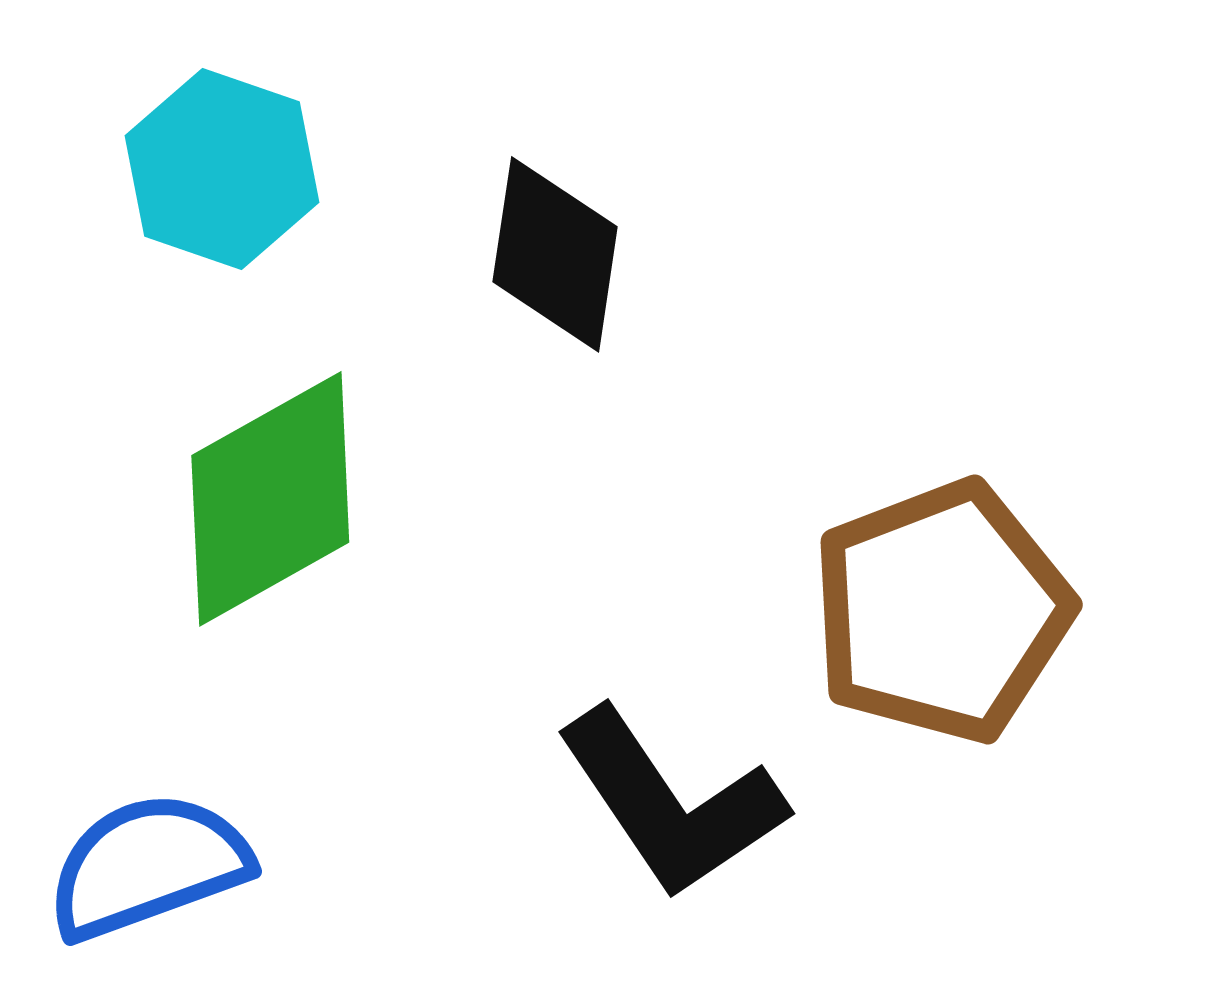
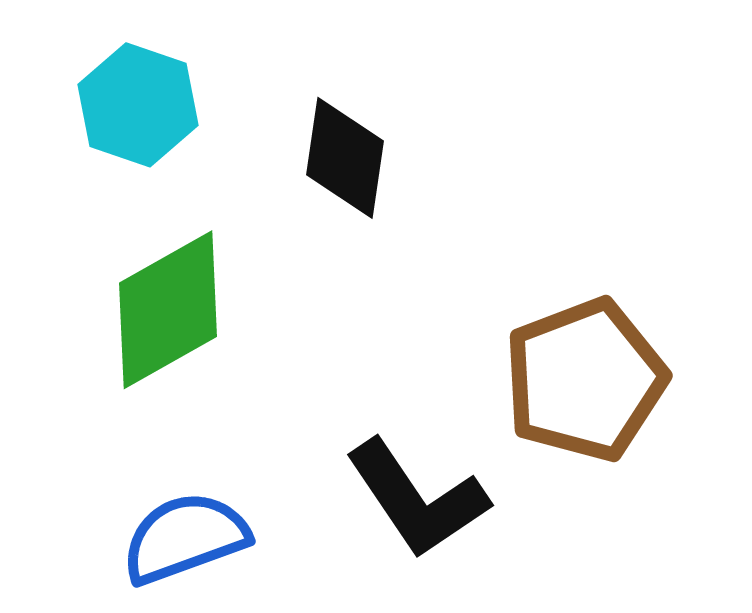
blue semicircle: (148, 866) -> (185, 538), moved

